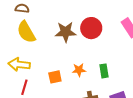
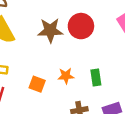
orange square: (55, 77) -> (37, 84), turned 32

